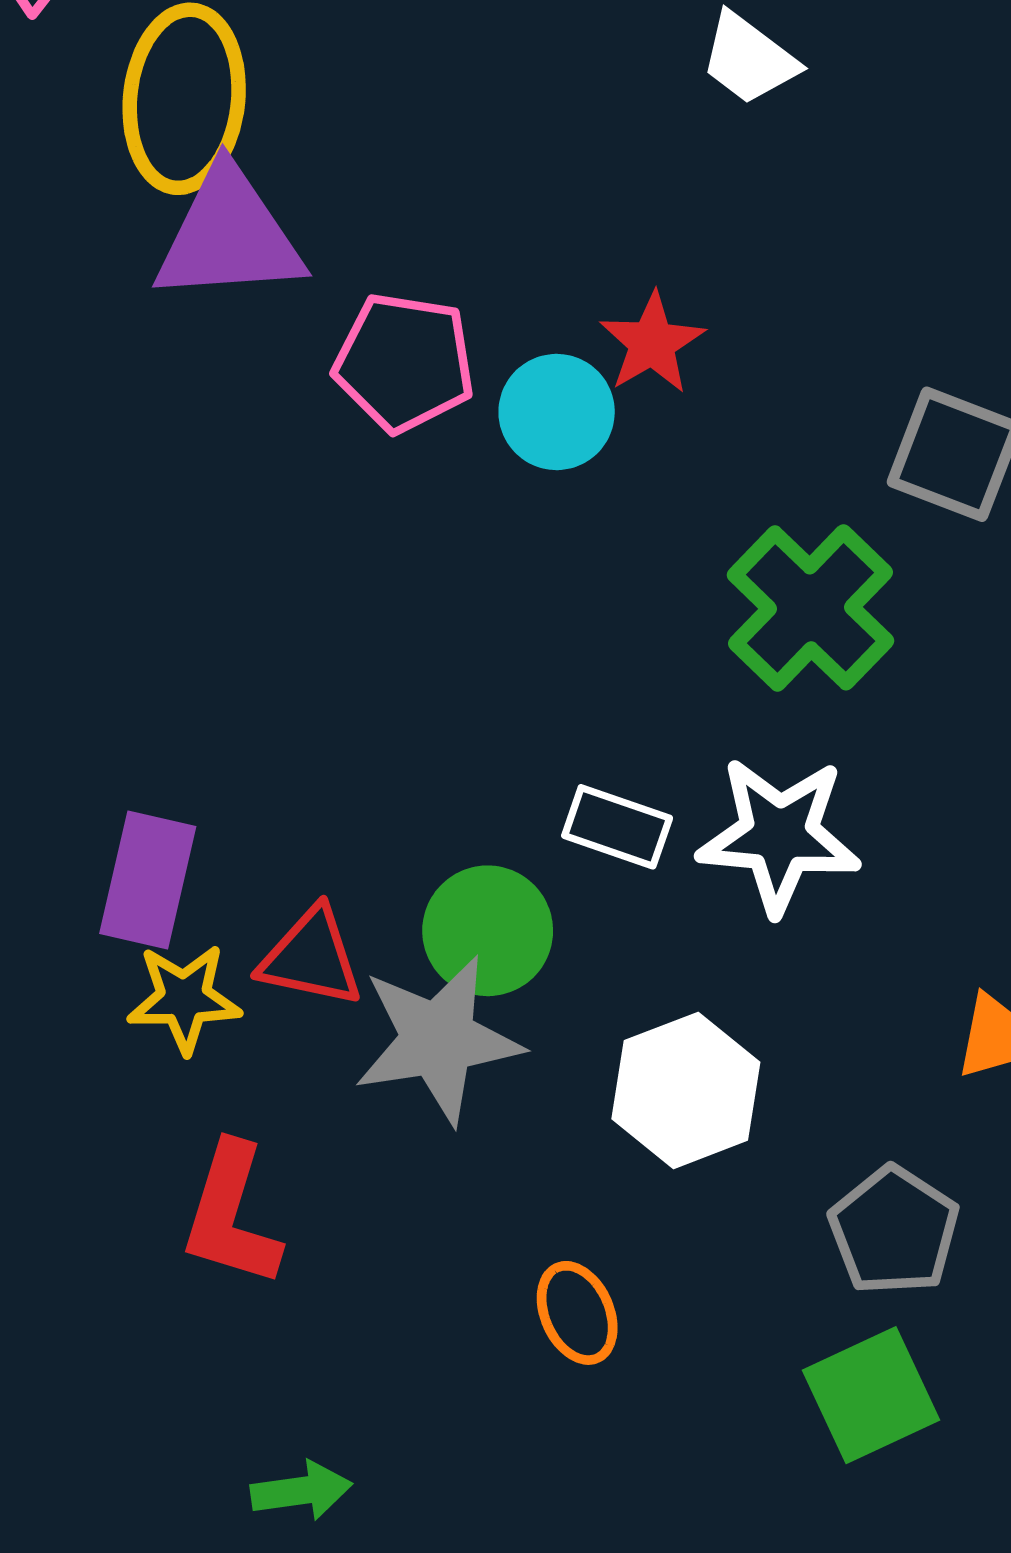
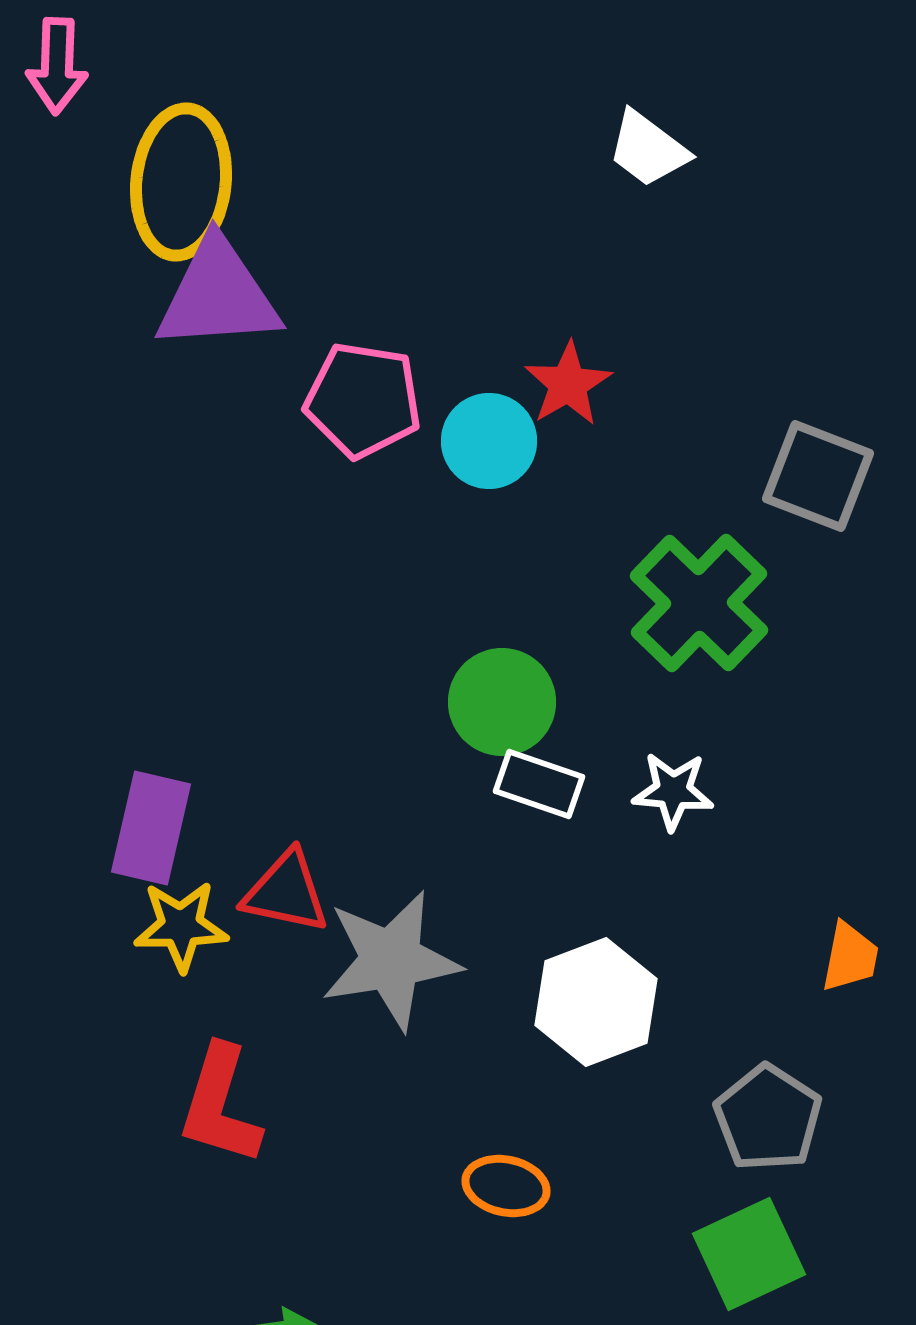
white star: (779, 835) -> (673, 791), size x0.6
green circle: (488, 931) -> (502, 702), moved
orange ellipse: (577, 1313) -> (506, 1186), turned -54

